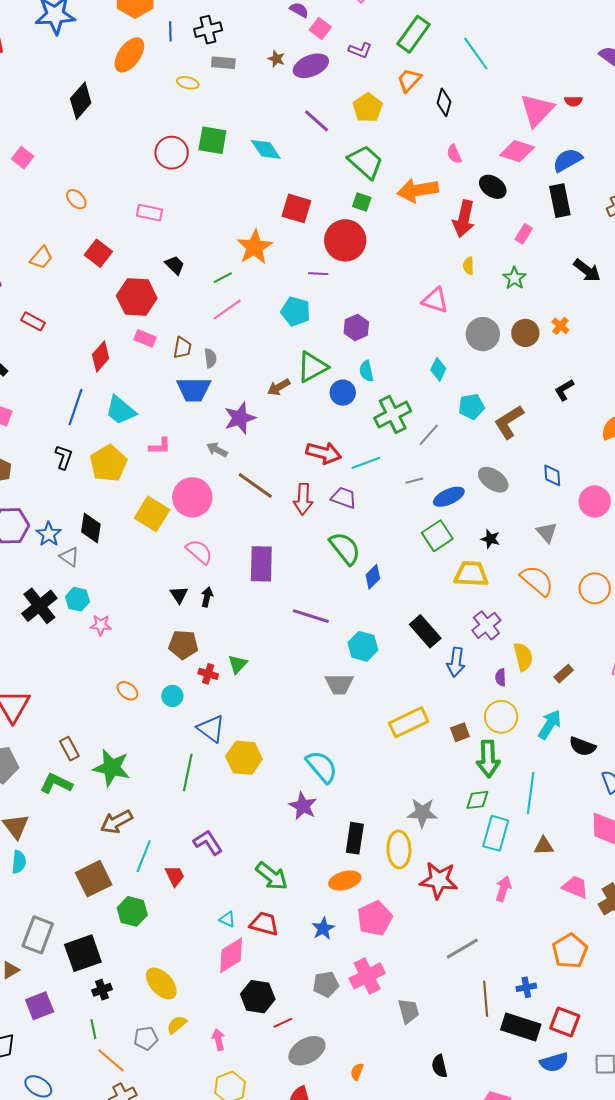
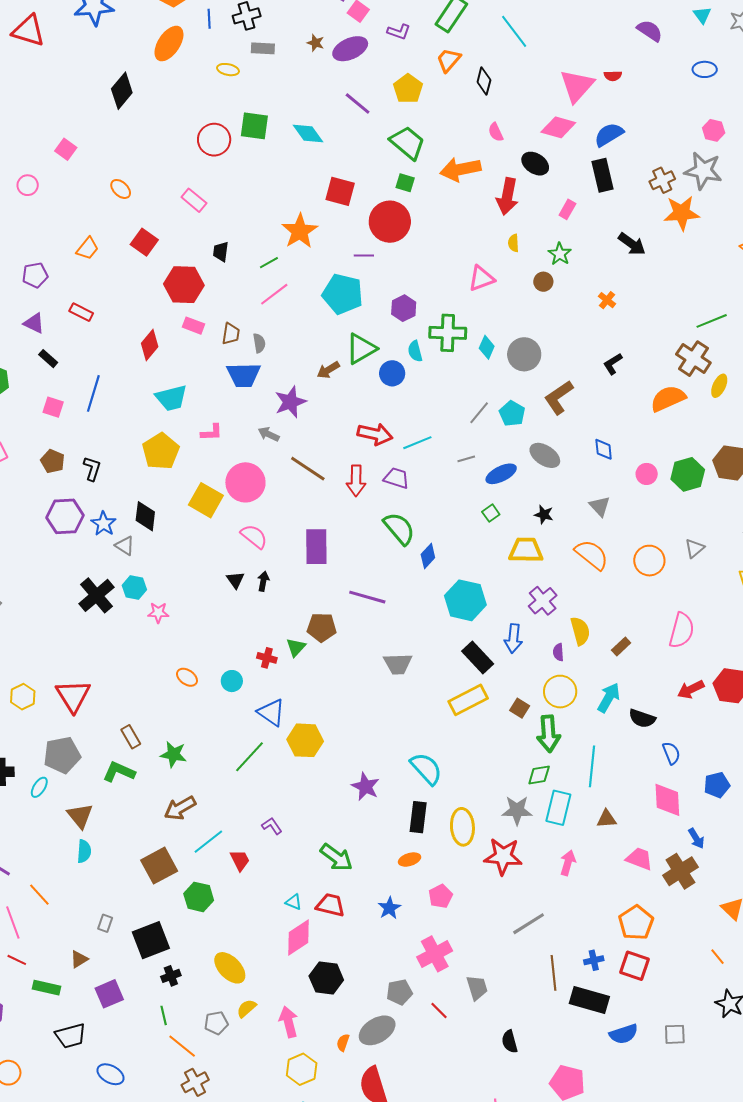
pink rectangle: (149, 213) -> (194, 200), turned 30
black trapezoid: (175, 265) -> (221, 252), turned -125
pink triangle: (435, 300) -> (481, 278), turned -36
cyan pentagon: (296, 311) -> (343, 294), size x1.4
brown circle: (525, 333) -> (543, 282), moved, size x0.7
gray circle: (483, 334) -> (524, 354), moved
cyan pentagon: (471, 406) -> (512, 414), moved, turned -30
blue line: (76, 407) -> (93, 393), moved
cyan trapezoid: (121, 410) -> (171, 398), turned -52
green cross: (393, 415) -> (448, 333), moved, turned 30
black L-shape: (64, 457) -> (92, 469), moved
pink circle: (595, 501) -> (647, 474), size x0.7
green square: (437, 536) -> (491, 513), size x0.6
black rectangle: (425, 631) -> (478, 657), moved
brown pentagon: (183, 645) -> (322, 627), moved
cyan hexagon: (363, 646) -> (465, 600), moved, size x1.4
brown square: (460, 732) -> (520, 708), turned -36
cyan semicircle: (322, 767) -> (426, 769), moved
green star: (112, 768) -> (173, 754), size x0.7
green line: (188, 772) -> (250, 757), turned 33
gray star: (422, 813) -> (517, 810), moved
purple L-shape: (208, 842) -> (272, 826), size x0.7
cyan line: (144, 856) -> (208, 842), turned 32
orange ellipse: (345, 880) -> (410, 860), size x0.7
pink pentagon: (375, 918) -> (441, 896), size x0.7
gray rectangle: (38, 935) -> (105, 923), size x0.5
gray pentagon: (326, 984) -> (399, 992), moved
red square: (565, 1022) -> (634, 966), moved
red line: (283, 1023) -> (439, 1010), moved, turned 72
pink arrow: (218, 1040) -> (289, 1022), size x1.4
orange semicircle: (357, 1072) -> (343, 1043), moved

